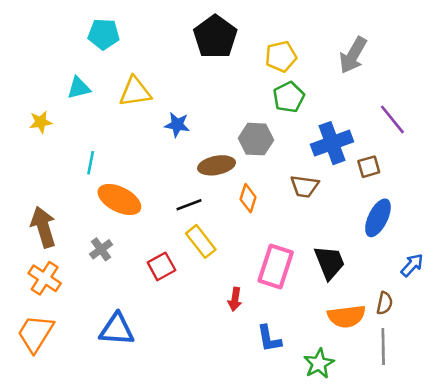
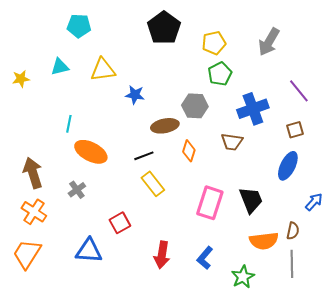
yellow star: (41, 122) -> (21, 79), moved
brown square: (369, 167) -> (295, 130), moved
red square: (161, 266) -> (120, 223), moved
red arrow: (235, 299) -> (162, 255), moved, size x1.5
blue L-shape: (269, 339) -> (205, 258), turned 50

